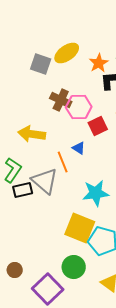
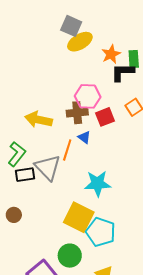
gray square: (41, 64) -> (71, 26), moved
brown cross: (61, 100) -> (77, 113), moved, turned -35
orange line: (63, 162) -> (67, 150), turned 35
brown circle: (15, 270) -> (14, 215), moved

